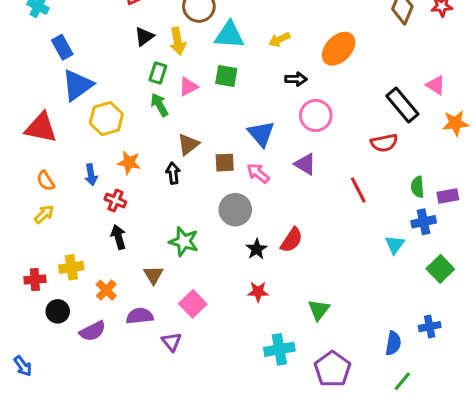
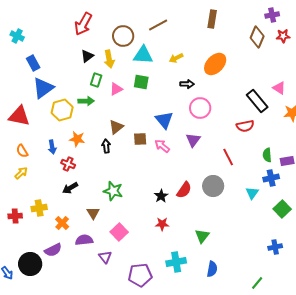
green arrow: (159, 105) -> (86, 101), moved, turned 119
purple triangle: (305, 164) -> (193, 140), turned 35
gray circle: (235, 210) -> (213, 186), moved
black arrow: (118, 237) -> (70, 188), turned -105
black circle: (58, 311) -> (30, 264), moved, size x1.5
blue semicircle: (393, 343) -> (212, 269), moved
purple pentagon: (332, 369) -> (140, 275), moved, turned 30

